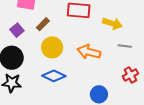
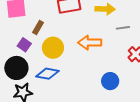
purple square: (17, 30) -> (24, 45), moved
blue diamond: (54, 76) -> (48, 74), moved

